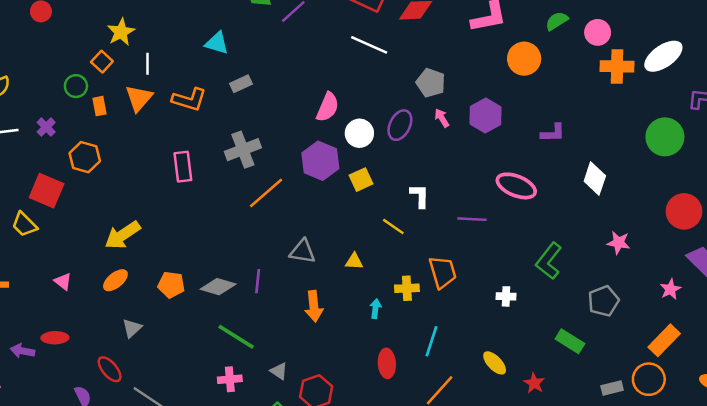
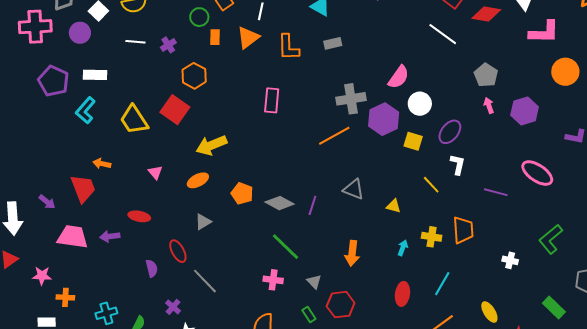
orange L-shape: (189, 100) -> (288, 47), turned 60
purple ellipse: (400, 125) -> (450, 132), moved
gray cross: (243, 150) -> (351, 99), moved
yellow square: (361, 180) -> (413, 141), turned 30
red square: (47, 191) -> (175, 110), moved
yellow trapezoid: (24, 224) -> (134, 120), size x1.4
orange arrow: (314, 306) -> (352, 253), moved
purple arrow: (22, 351) -> (110, 236), moved, turned -30

